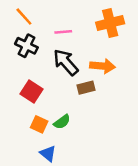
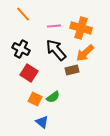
orange cross: (110, 23) -> (81, 28), moved, turned 30
black cross: (26, 46) -> (21, 49), moved
orange arrow: (103, 66) -> (85, 53), turned 132

